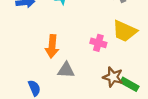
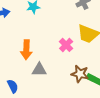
pink cross: (98, 43) -> (66, 45), turned 32

